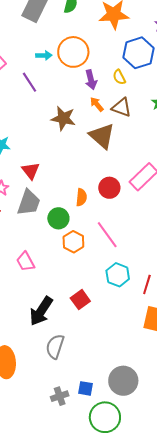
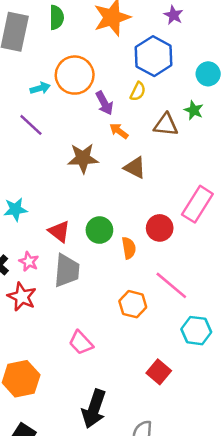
yellow semicircle: (119, 77) -> (138, 91), turned -112
brown triangle: (122, 107) -> (166, 125), moved
brown triangle: (102, 136) -> (135, 168), size x0.7
green circle: (58, 218) -> (99, 230), moved
black arrow: (41, 311) -> (94, 409), moved

